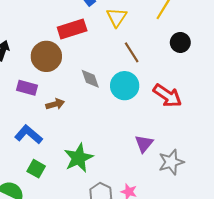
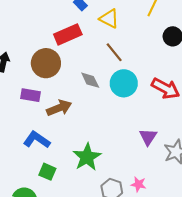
yellow triangle: (117, 17) -> (109, 19), turned -30
brown line: (132, 52) -> (114, 52), moved
brown arrow: (55, 104) -> (59, 108), size x1.4

